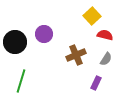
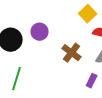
brown cross: (76, 55) -> (72, 53), turned -30

